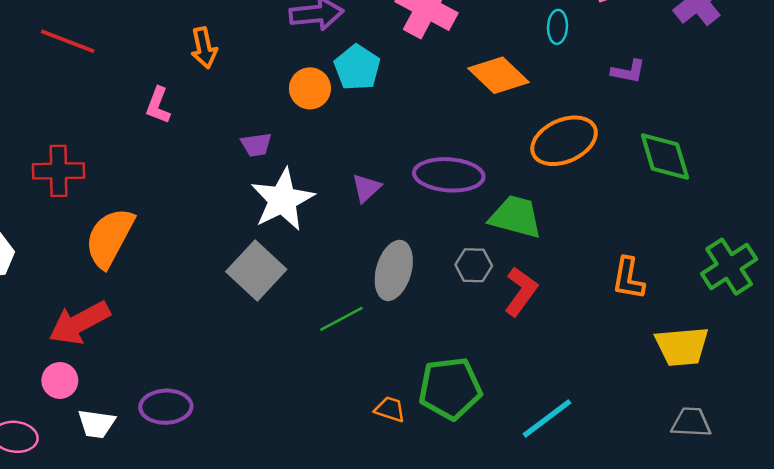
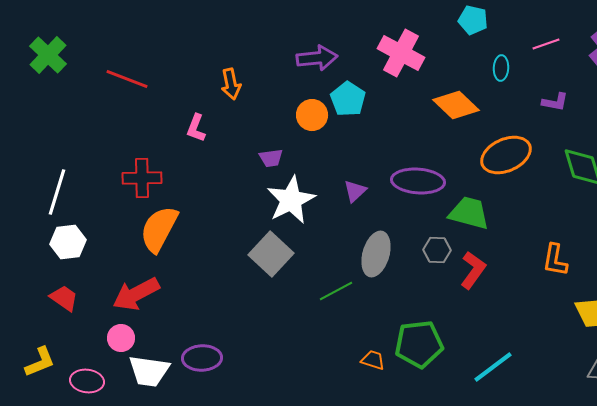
red cross: (59, 171) -> (142, 178), moved
white trapezoid: (96, 424) -> (149, 371), size x1.4

